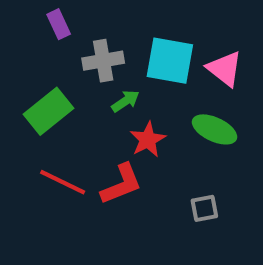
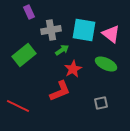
red line: (63, 182) -> (18, 106), moved

